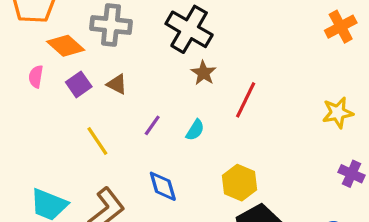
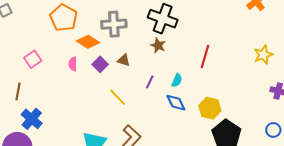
brown star: (203, 73) -> (158, 45), moved
blue diamond: (163, 186) -> (176, 103), moved

